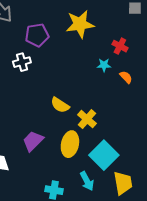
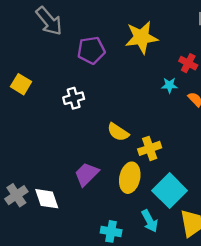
white cross: (22, 62) -> (74, 98), moved
yellow cross: (87, 119) -> (150, 148), turned 30

